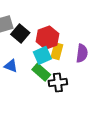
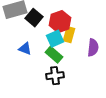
purple semicircle: (82, 53) -> (93, 48), moved
black cross: (58, 83) -> (55, 76), moved

